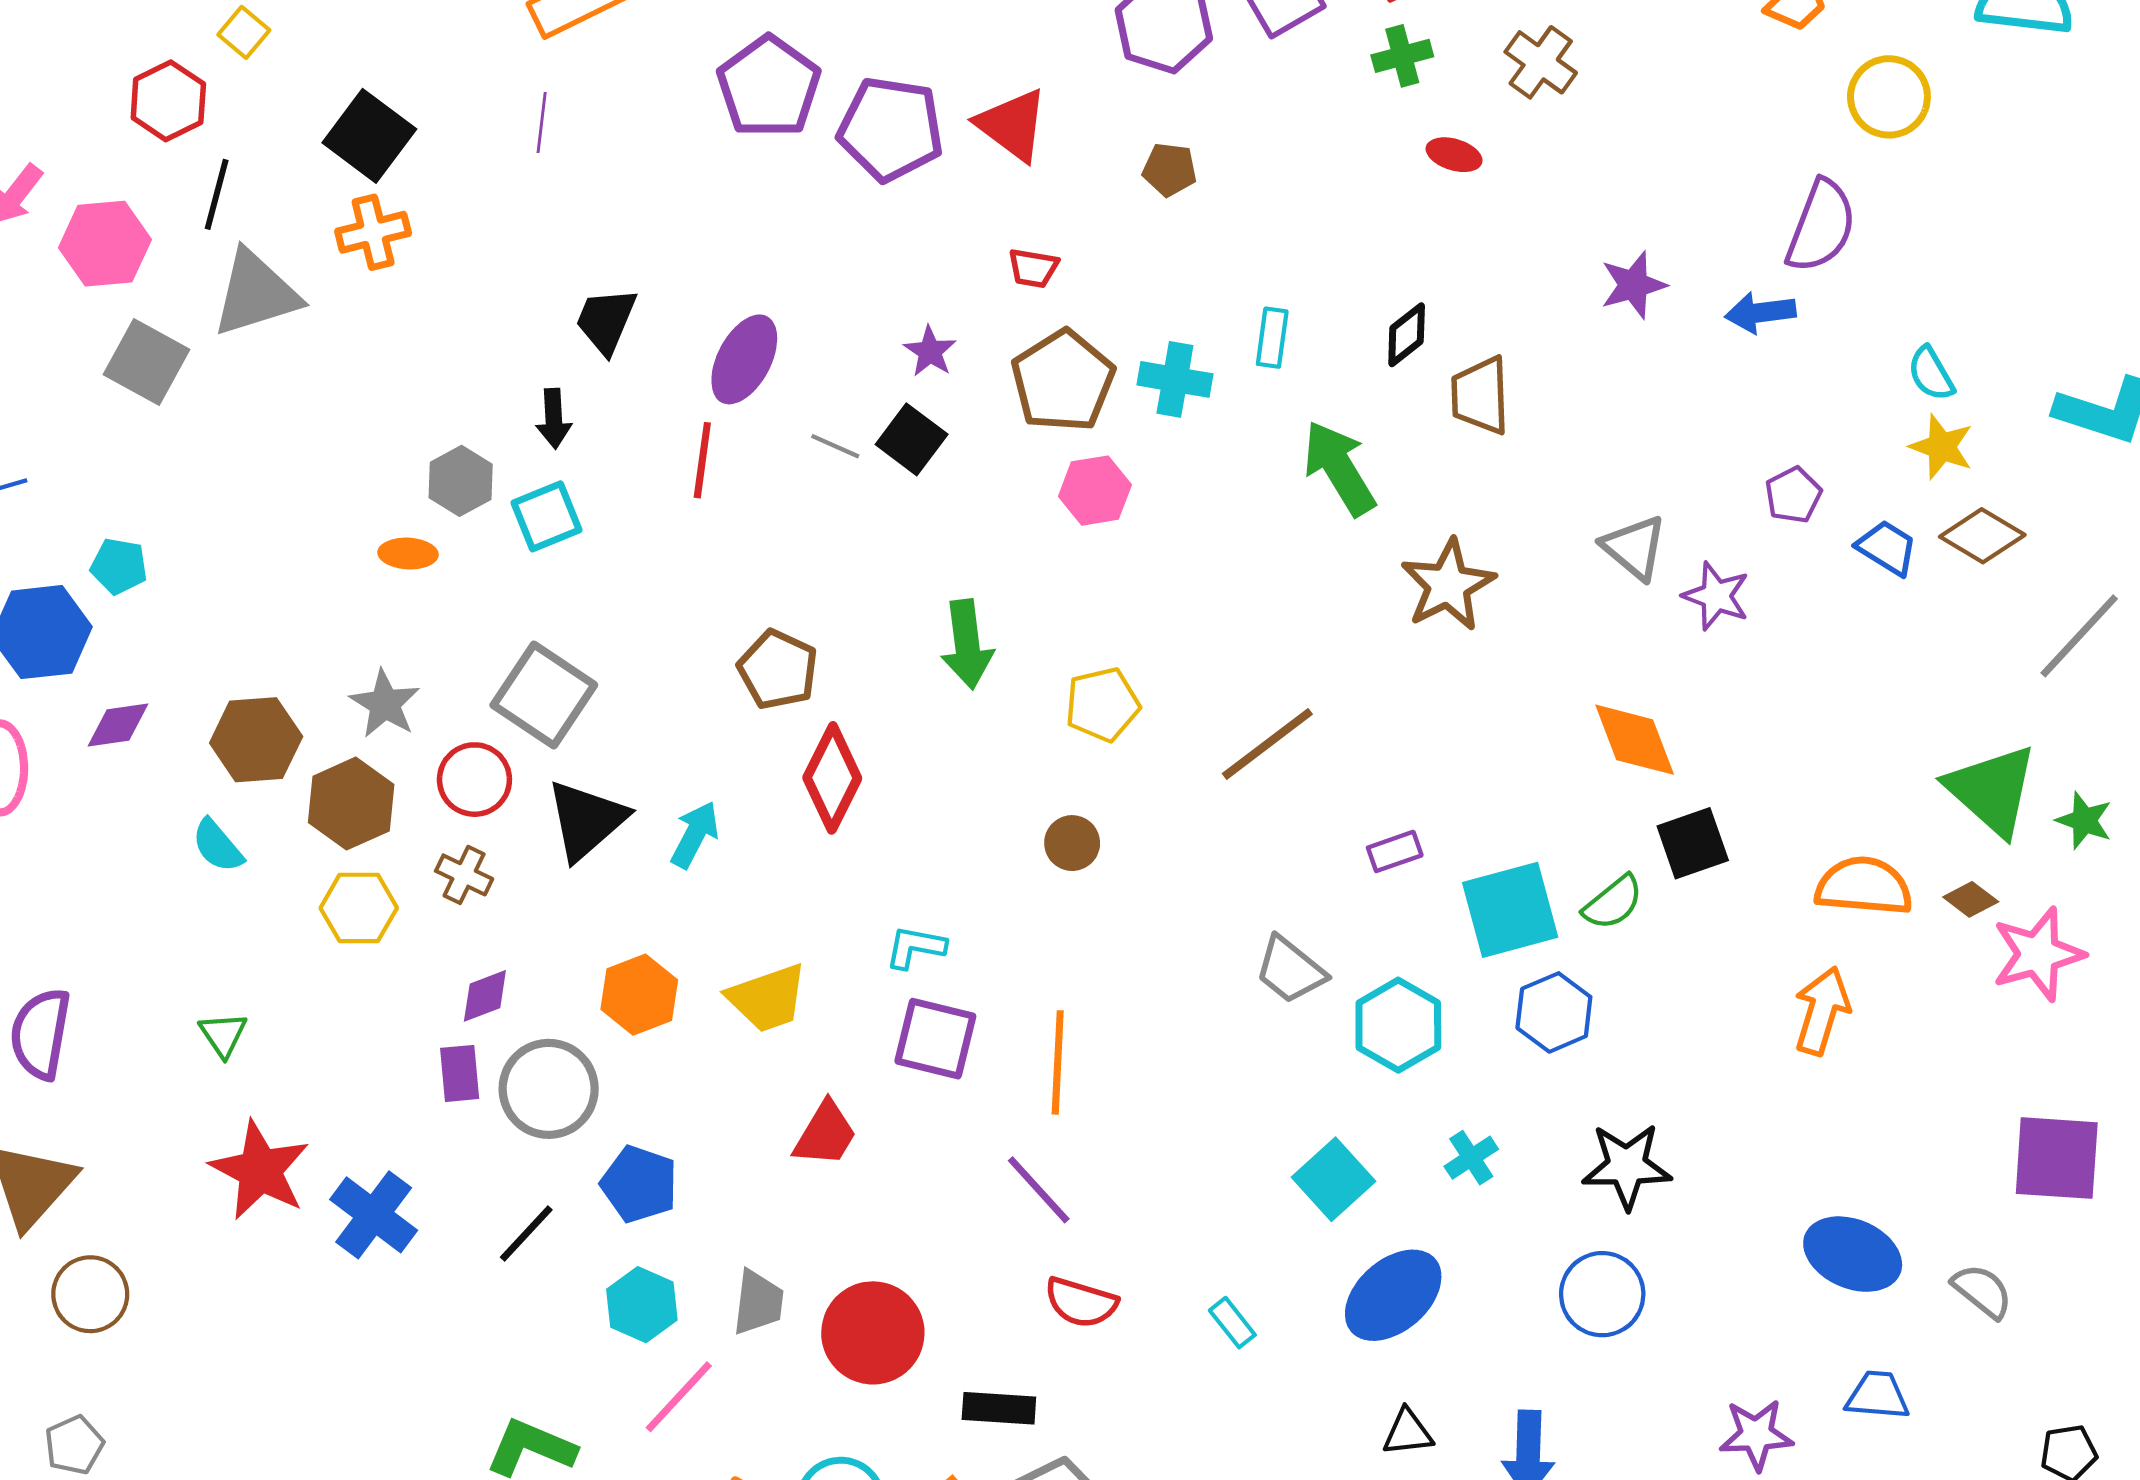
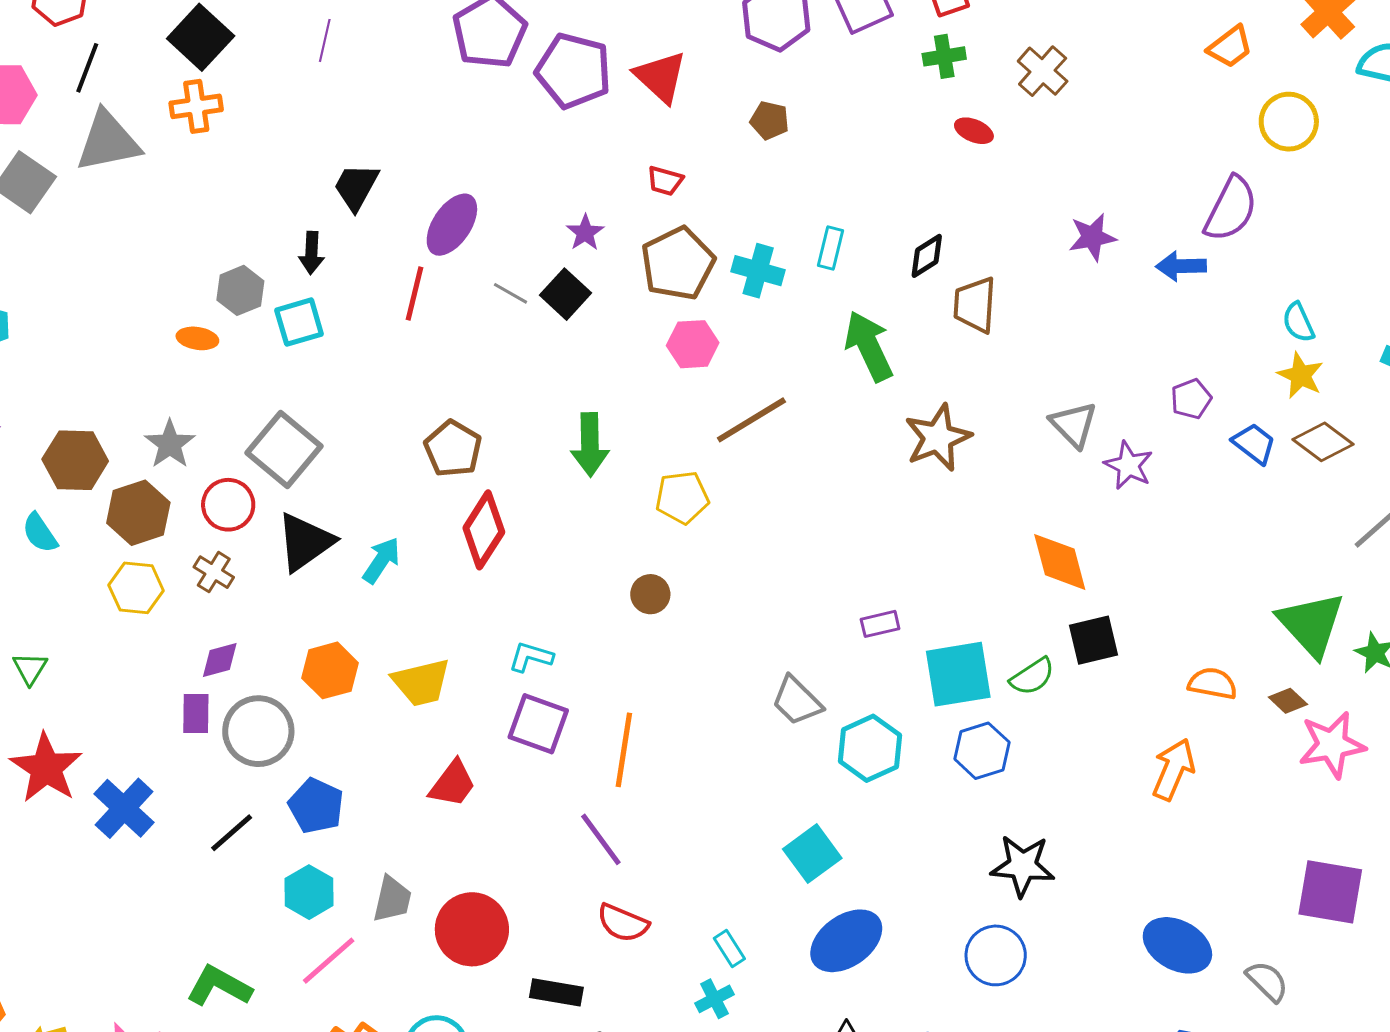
brown line: (1267, 744) -> (751, 420), moved
orange semicircle: (1864, 886) -> (1213, 683), size x0.7
cyan cross: (1471, 1158) -> (715, 999), moved

